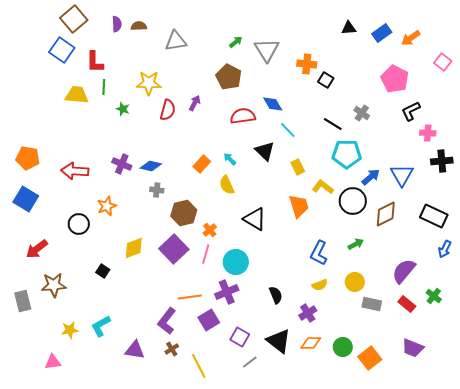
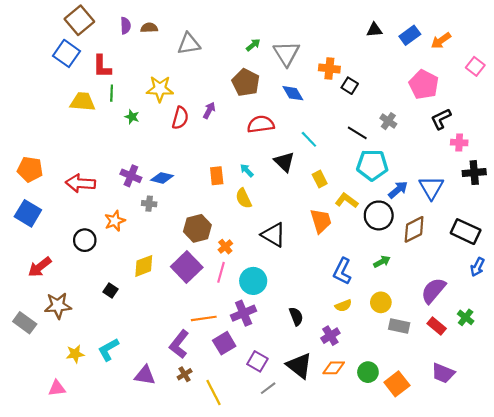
blue diamond: (273, 104) -> (293, 93), moved
orange rectangle: (202, 164) -> (217, 176), turned -48
gray cross: (157, 190) -> (149, 204), moved
gray rectangle: (23, 301) -> (25, 323), turned -40

